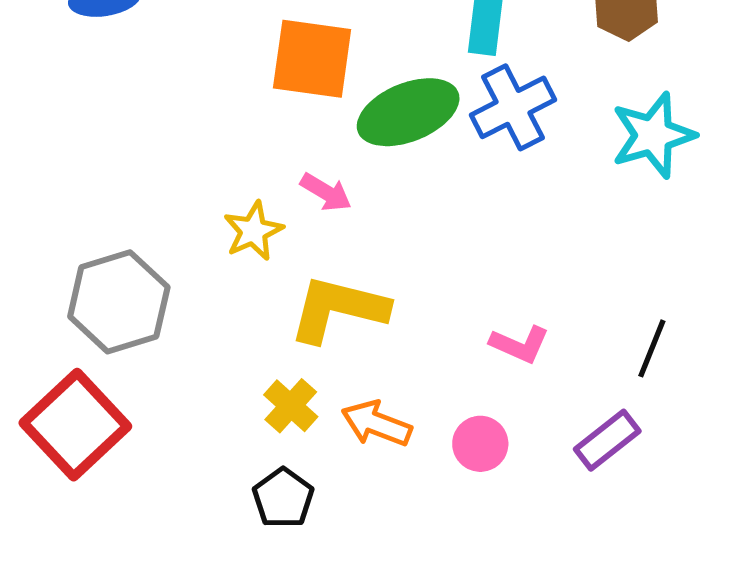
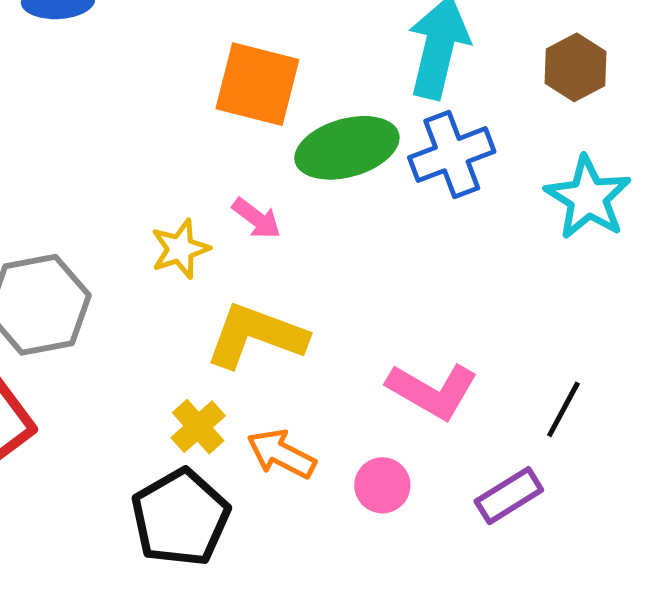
cyan star: (653, 135) -> (588, 198), turned -30
pink L-shape: (520, 344) -> (432, 391), size x1.5
black pentagon: (283, 498) -> (180, 518), size x1.6

